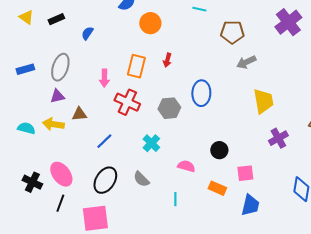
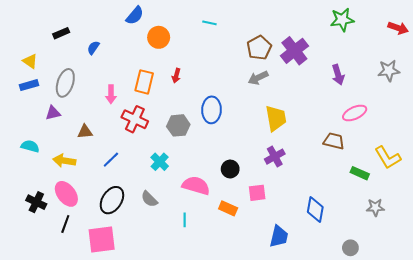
yellow triangle: (26, 17) -> (30, 61), moved
purple cross: (288, 22) -> (294, 51), moved
brown pentagon: (232, 32) -> (259, 48), moved, turned -30
purple triangle: (57, 96) -> (53, 113), moved
yellow arrow: (53, 124) -> (64, 161), moved
purple cross: (278, 138) -> (275, 157), moved
pink semicircle: (186, 166) -> (196, 186), size x1.5
blue trapezoid: (250, 205) -> (279, 236), moved

